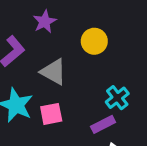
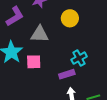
gray triangle: (54, 72) -> (40, 34), turned -36

